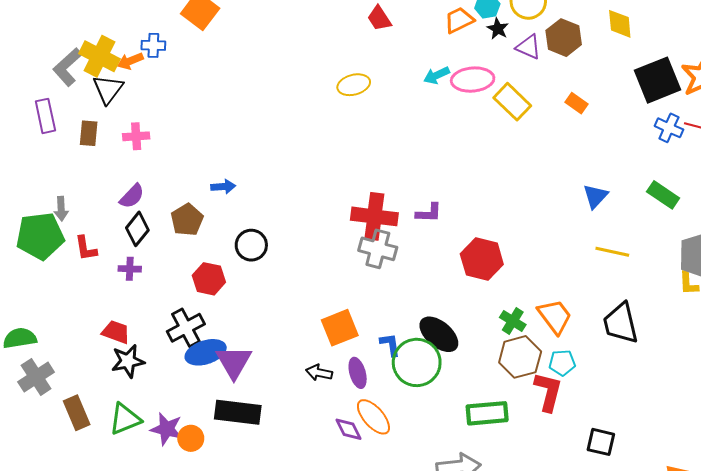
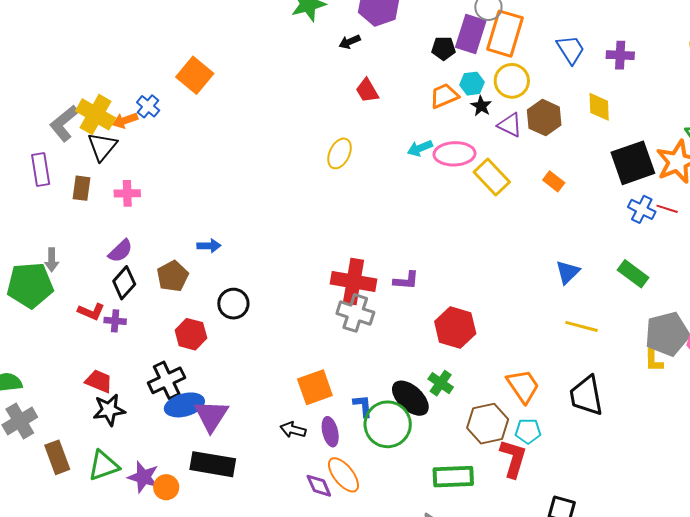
blue cross: (153, 45) -> (148, 106), turned 35
yellow ellipse: (354, 85) -> (340, 153), turned -52
red L-shape: (86, 248) -> (91, 312), moved, turned -60
green cross: (513, 321) -> (441, 383), moved

